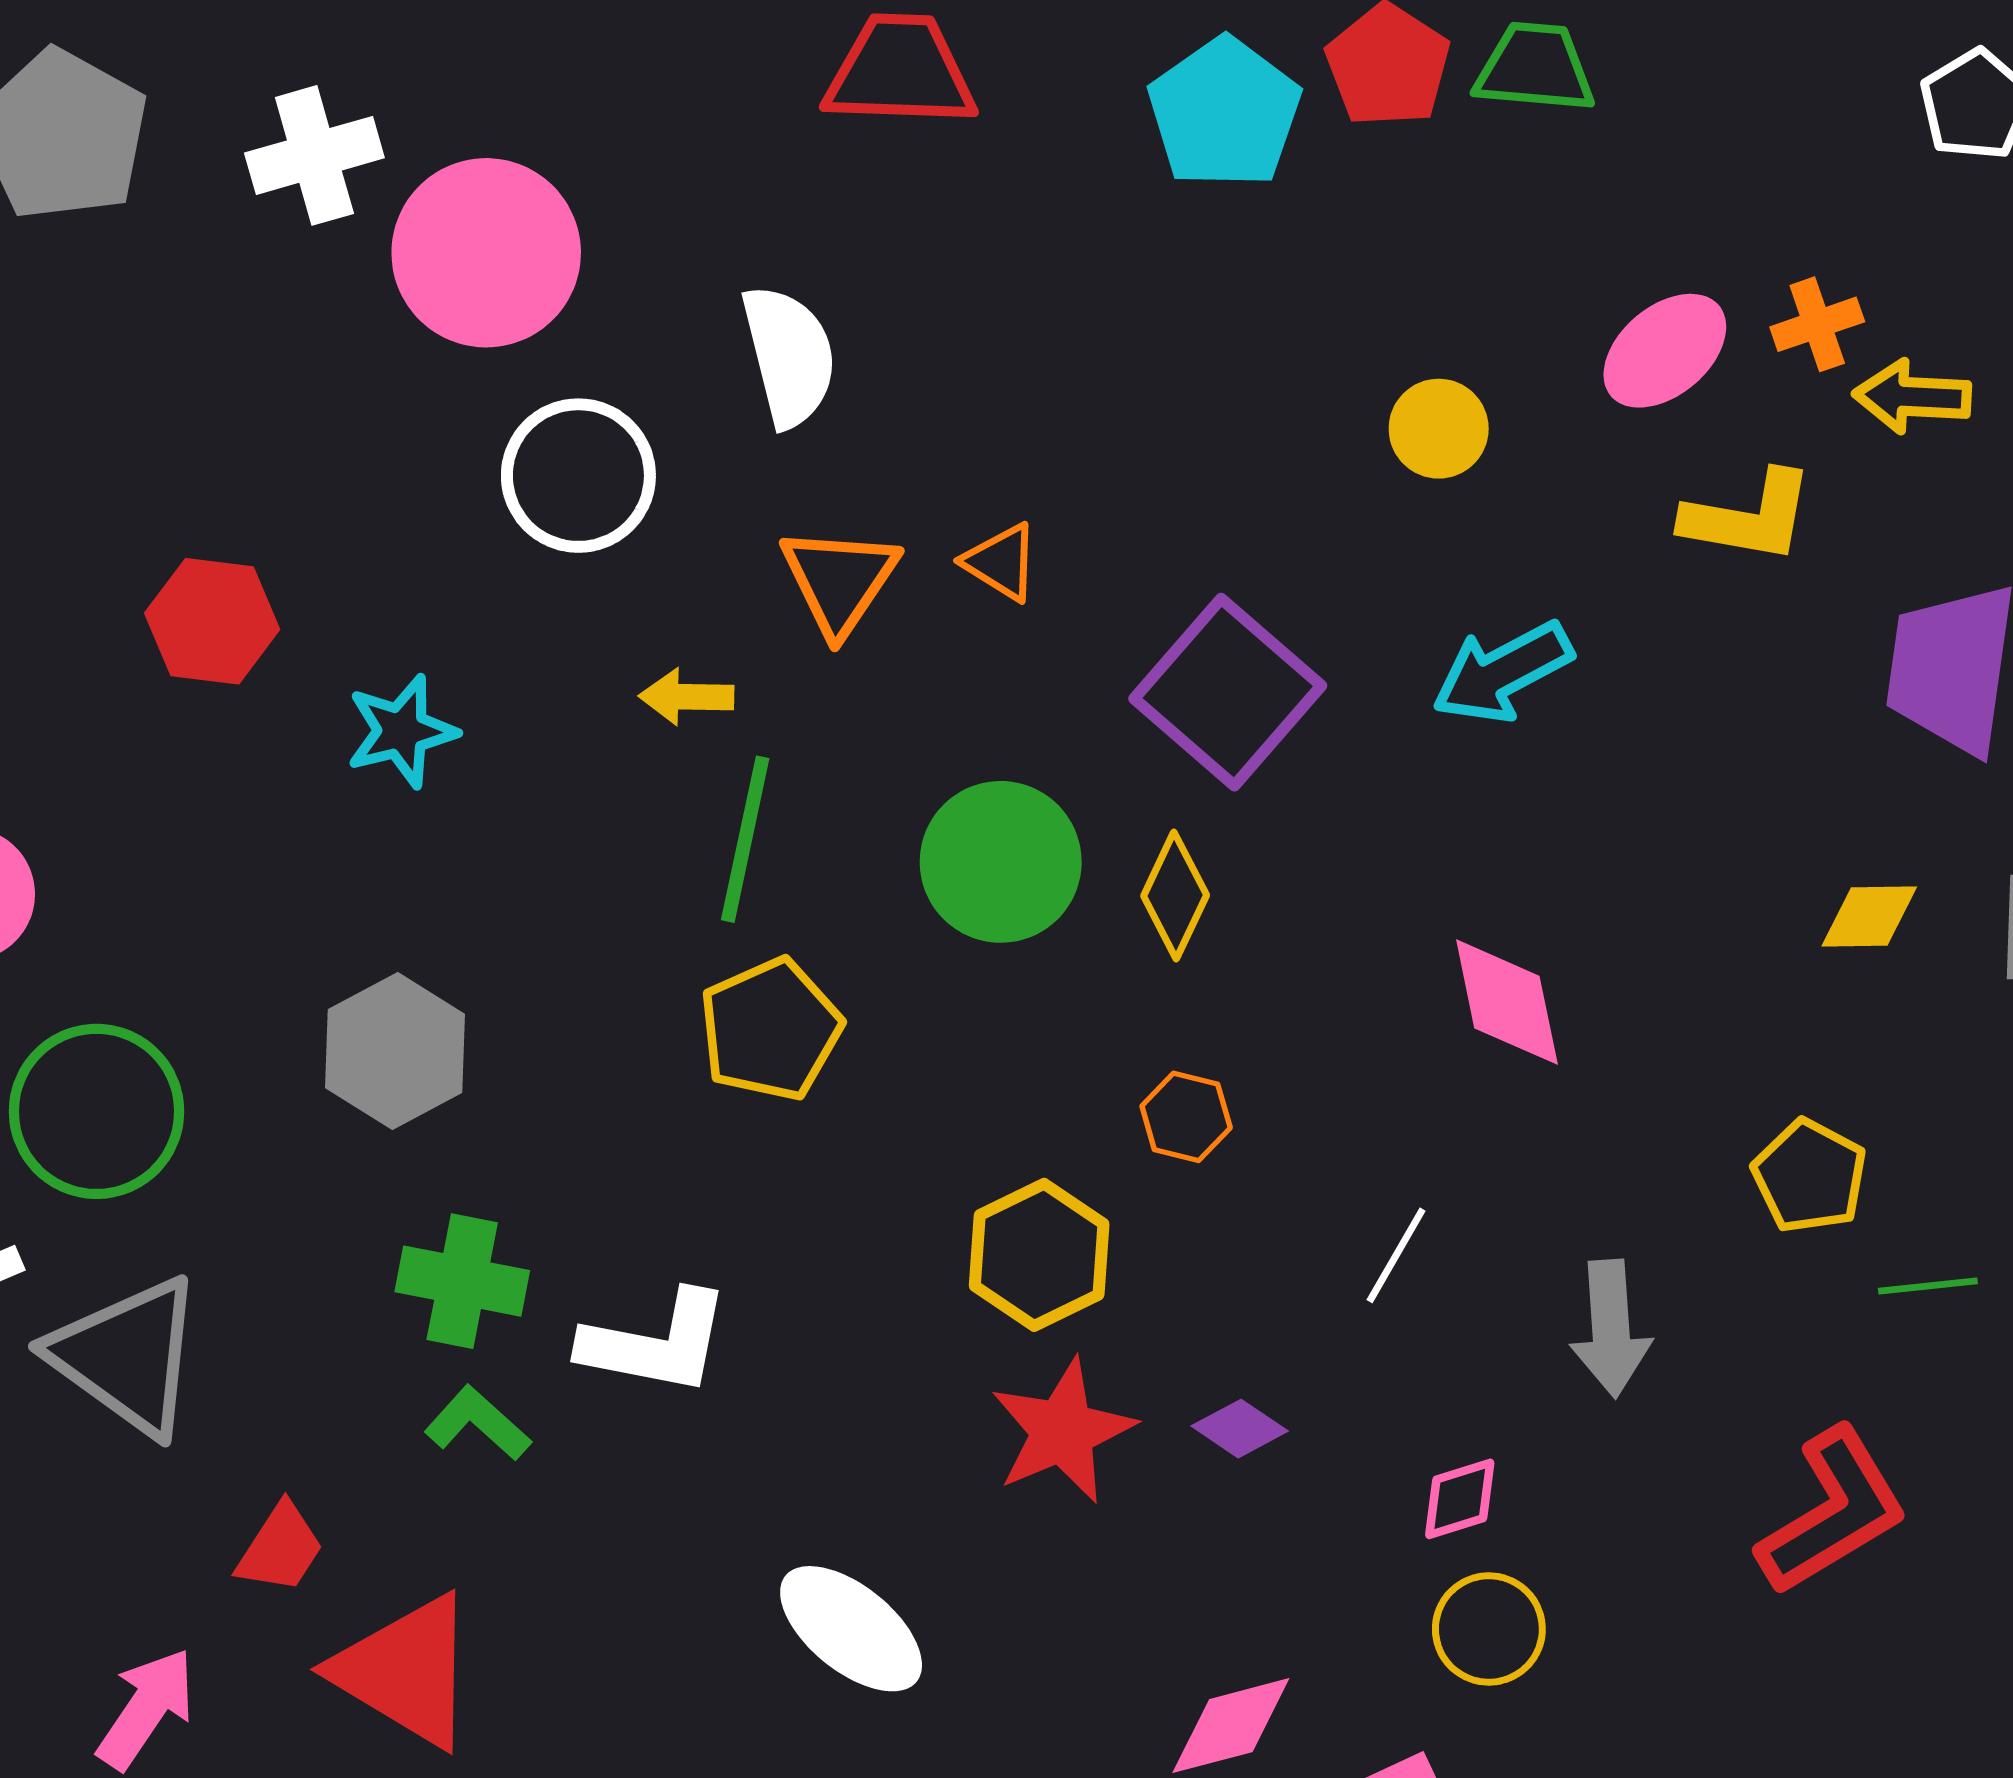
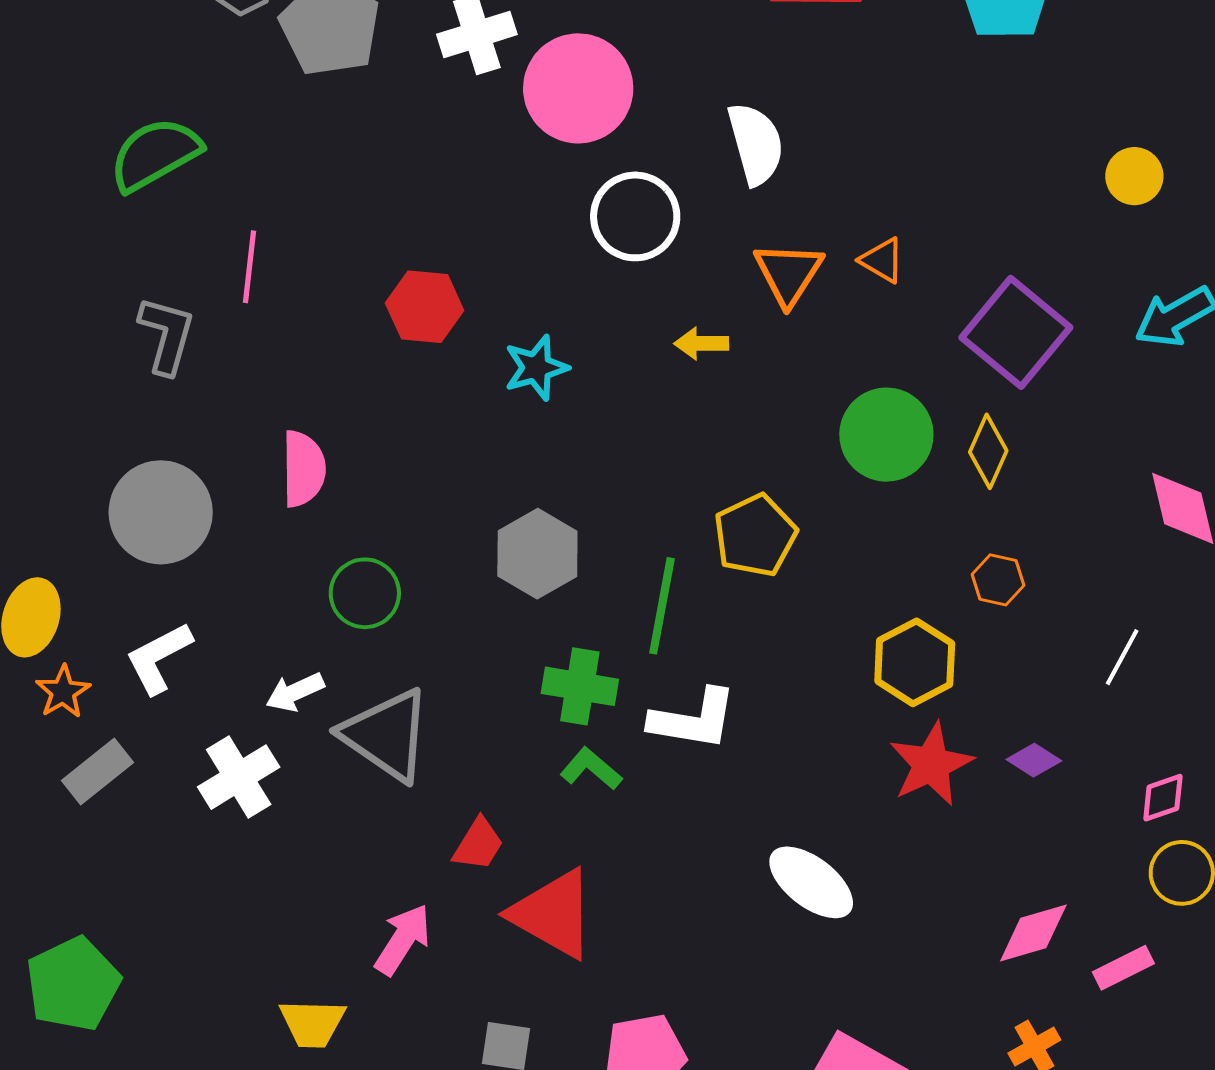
green line: (745, 839) -> (662, 606), moved
green circle: (96, 1111) -> (365, 593), size x0.7

